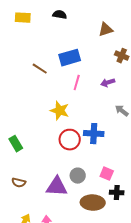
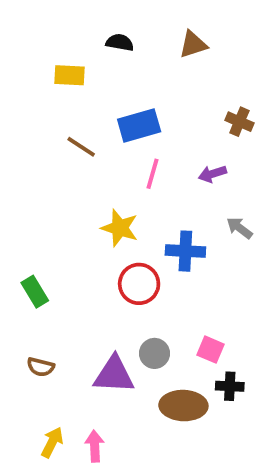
yellow rectangle: (23, 18) -> (70, 75), moved
brown triangle: (106, 30) -> (193, 44), moved
blue cross: (94, 134) -> (185, 251), moved

